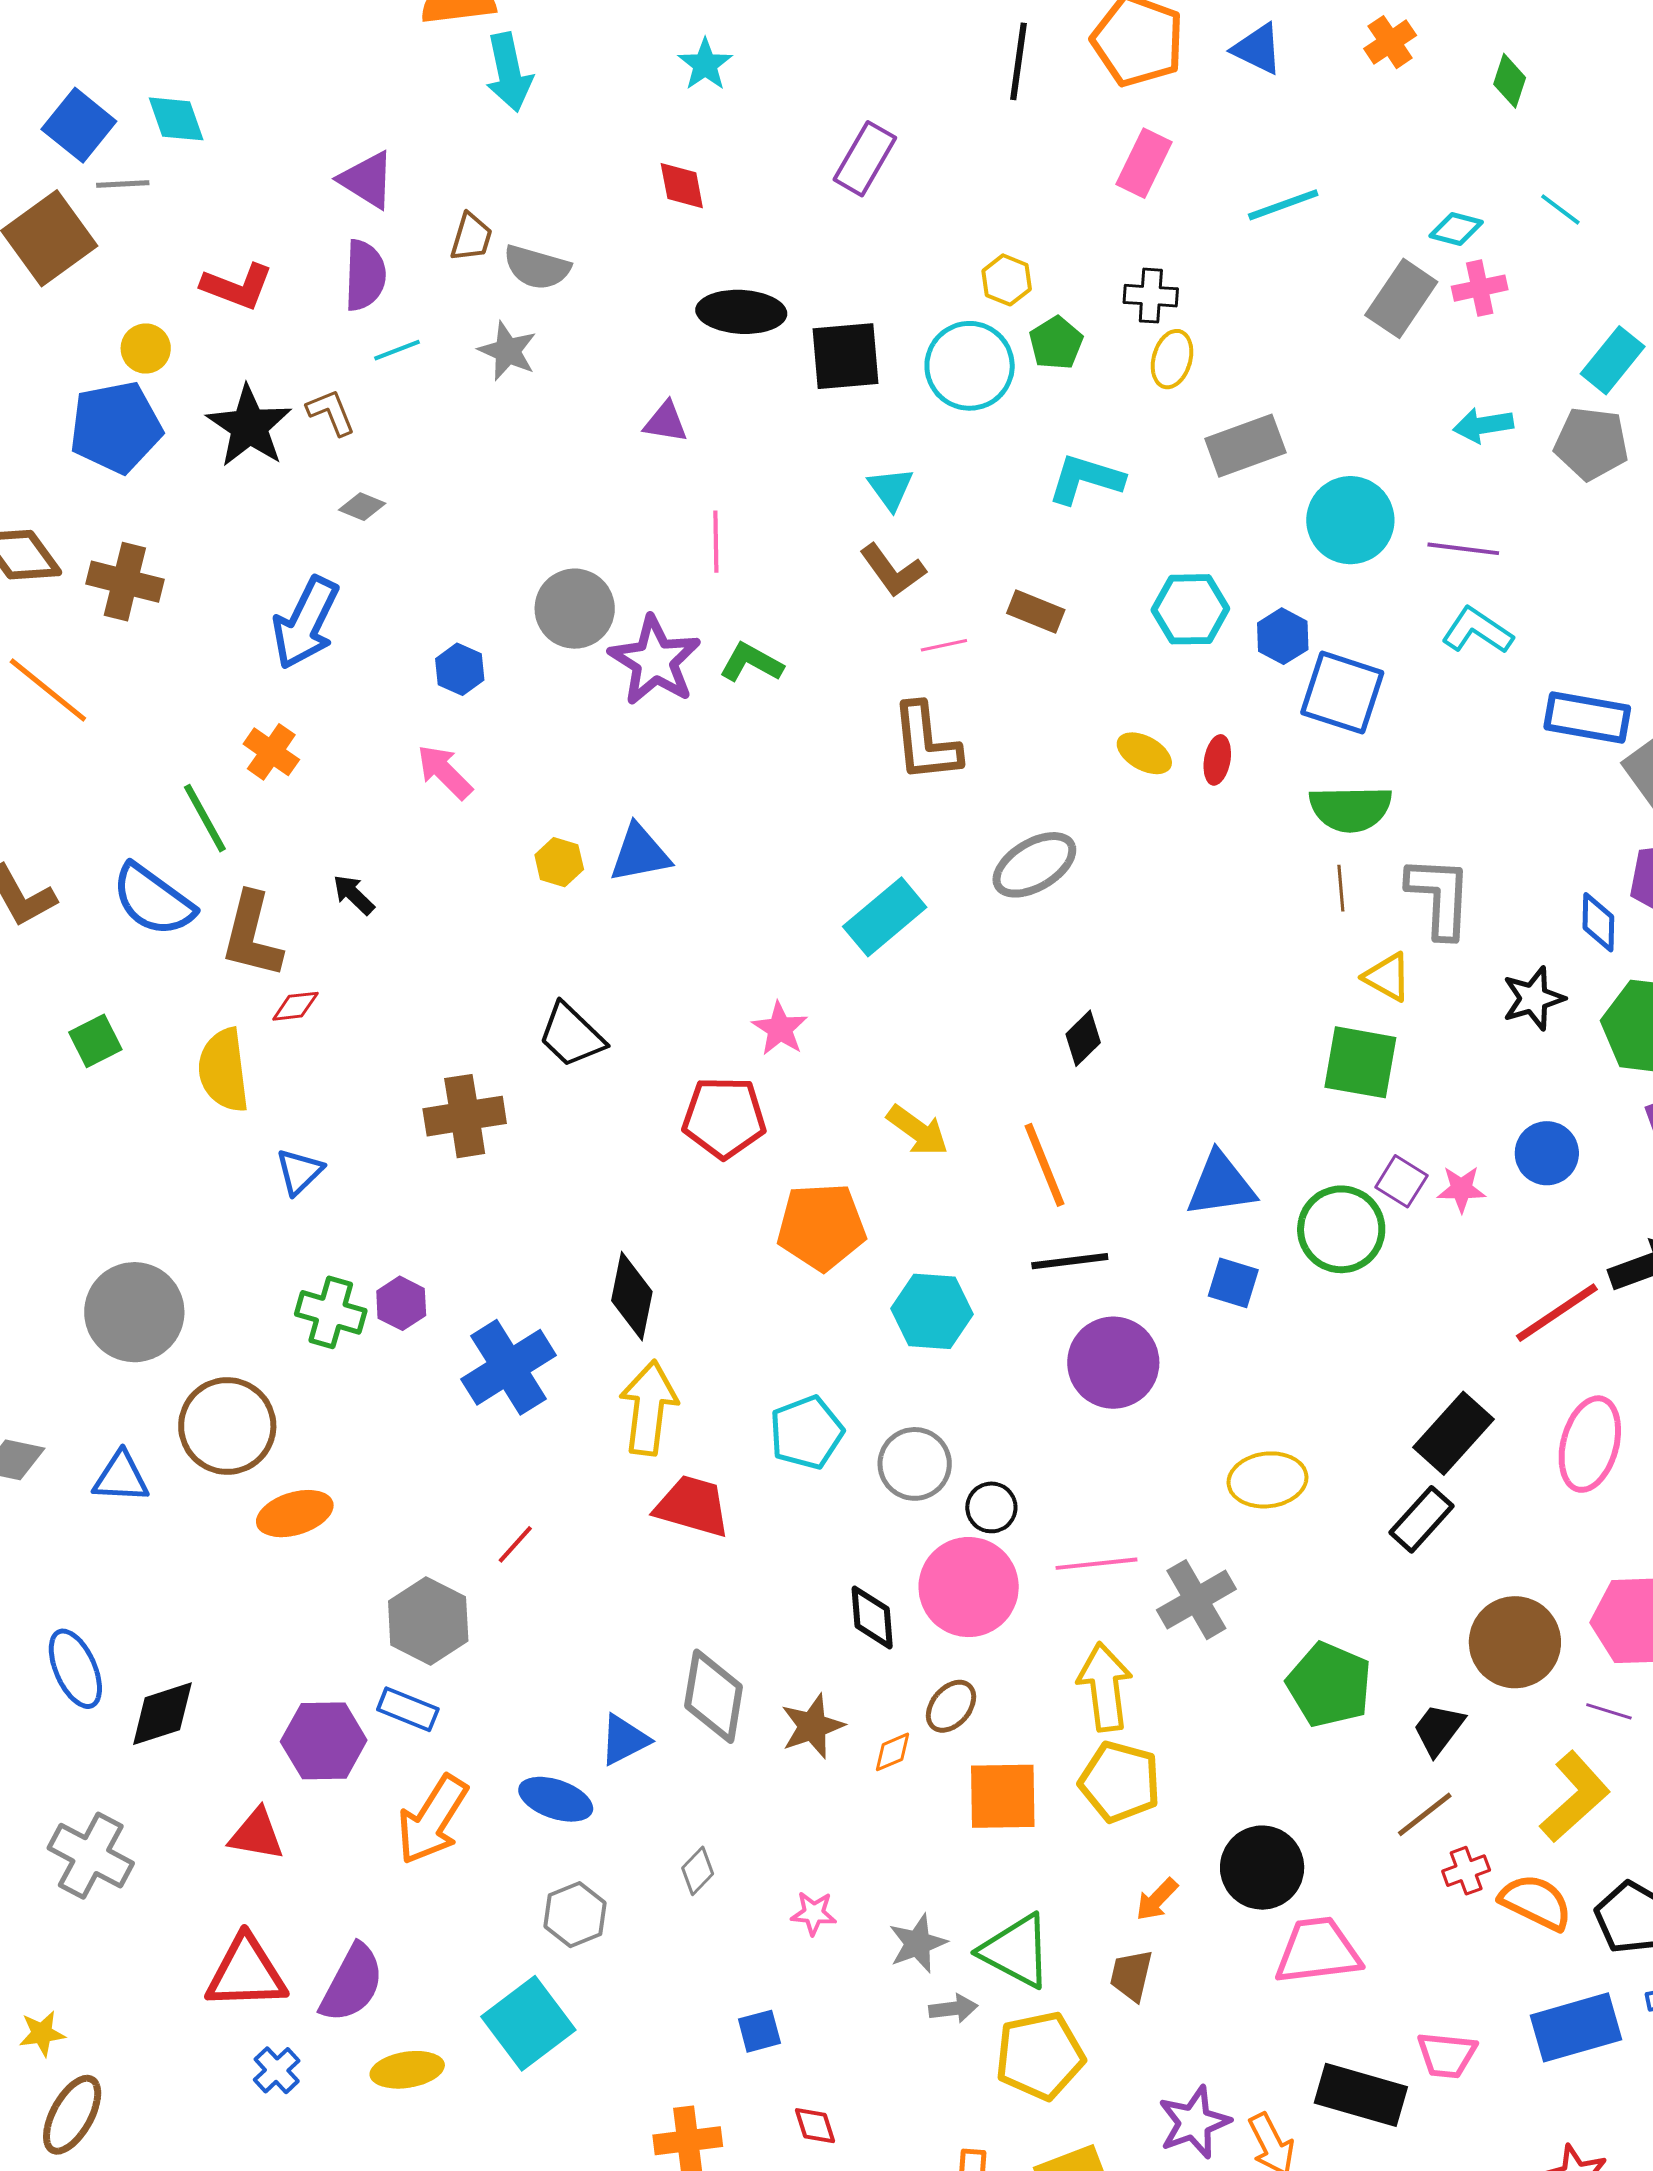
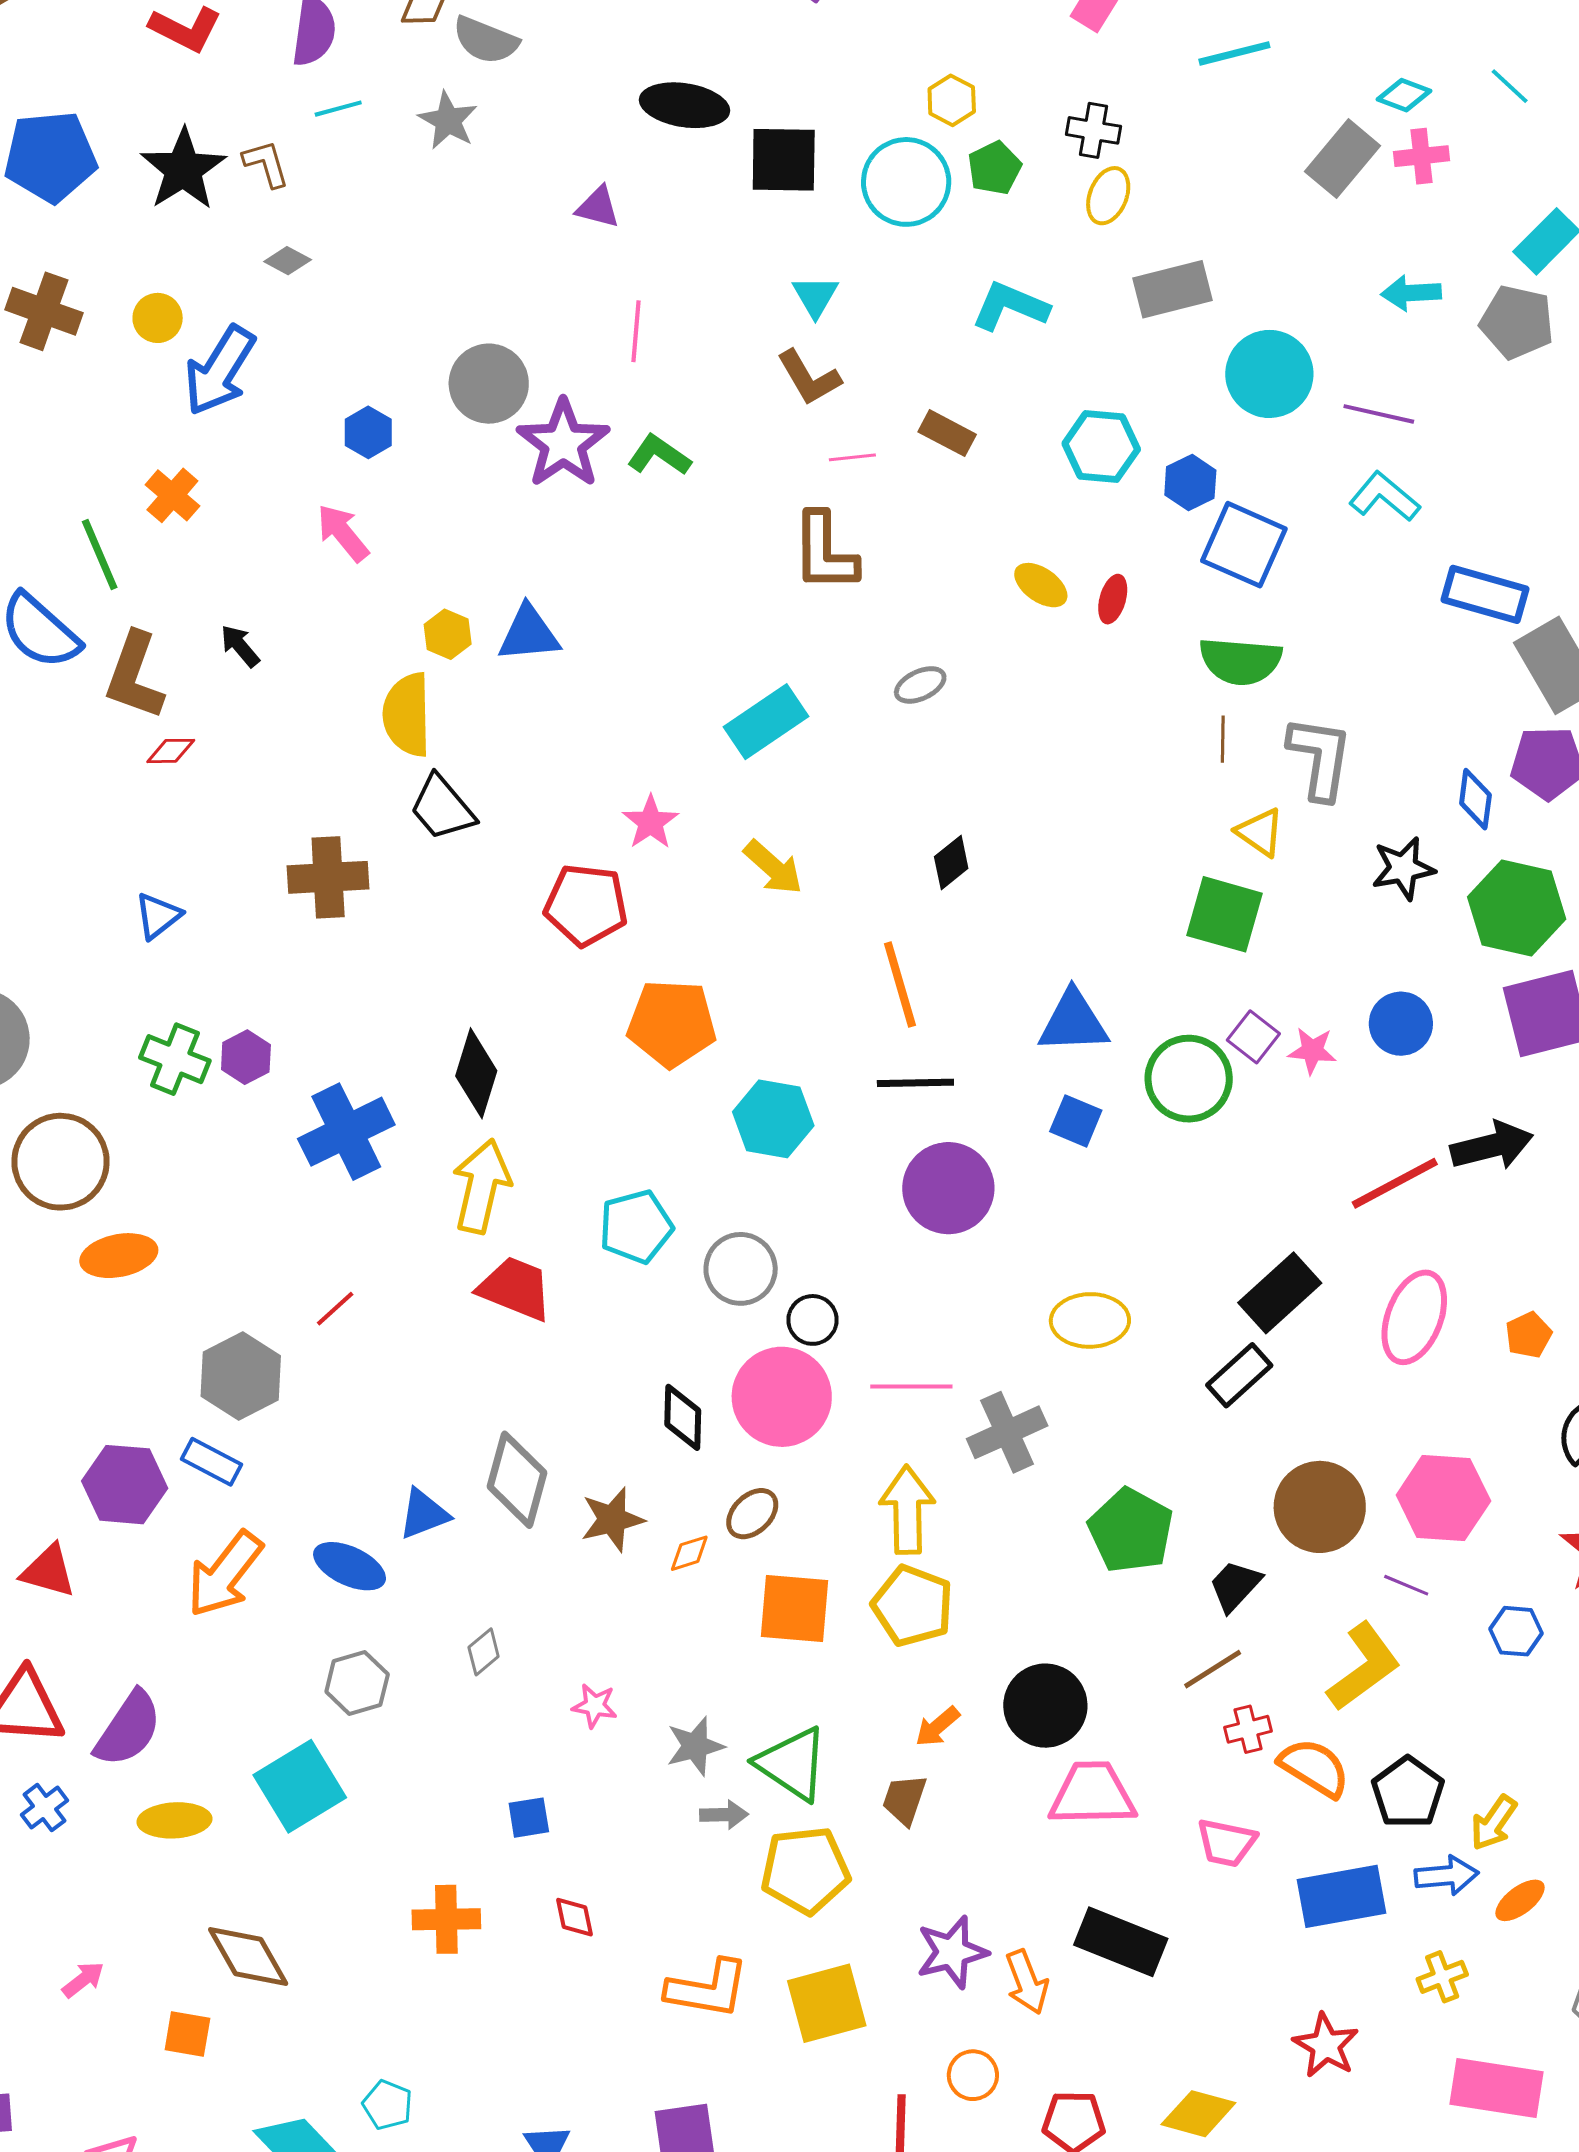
yellow circle: (146, 348) -> (158, 318), moved
gray ellipse: (1034, 865) -> (920, 685), size x0.6
yellow semicircle: (224, 1070) -> (407, 715), moved
yellow arrow: (918, 1130) -> (773, 867), moved
pink trapezoid: (1447, 2055) -> (1226, 1843), moved

